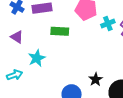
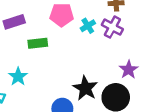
black star: (96, 79) -> (85, 88), size x1.6

